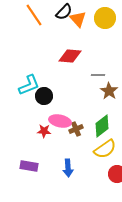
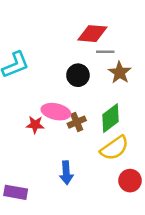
red diamond: (70, 56) -> (92, 34), moved
black circle: (44, 96) -> (78, 75), moved
purple rectangle: (29, 166) -> (16, 192), moved

